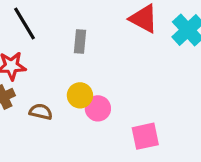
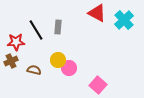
black line: (24, 24) -> (36, 30), moved
pink square: (145, 136) -> (98, 85), turned -36

